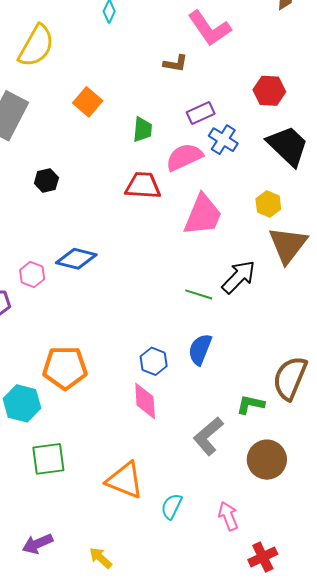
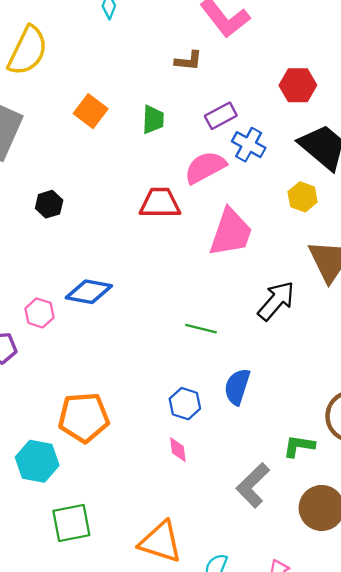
green trapezoid: (142, 130) -> (153, 120), moved
yellow hexagon: (268, 204) -> (303, 197), moved
green line: (199, 294) -> (201, 329), moved
pink diamond: (145, 401) -> (178, 450), size x0.6

